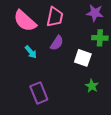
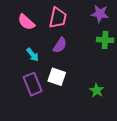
pink semicircle: (25, 21) -> (26, 22), size x0.7
white square: (83, 58) -> (57, 77), moved
purple rectangle: (39, 93) -> (33, 84), moved

